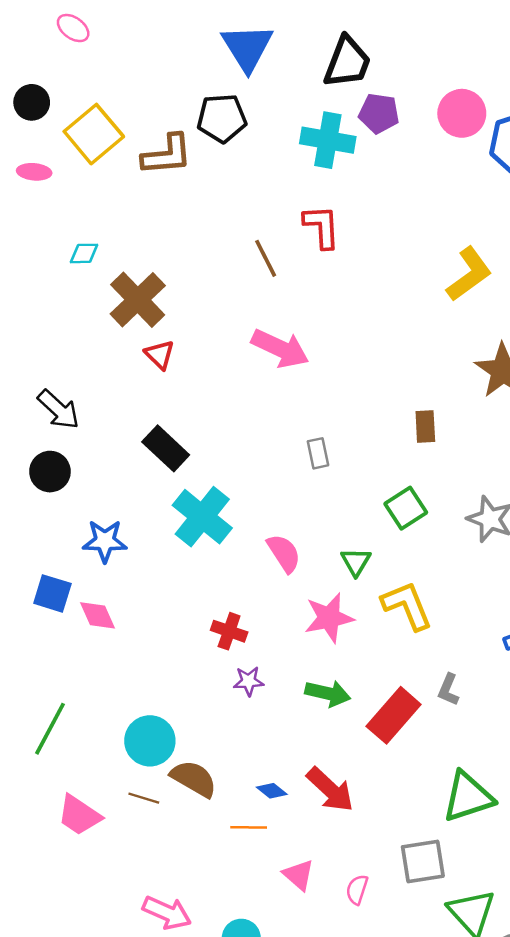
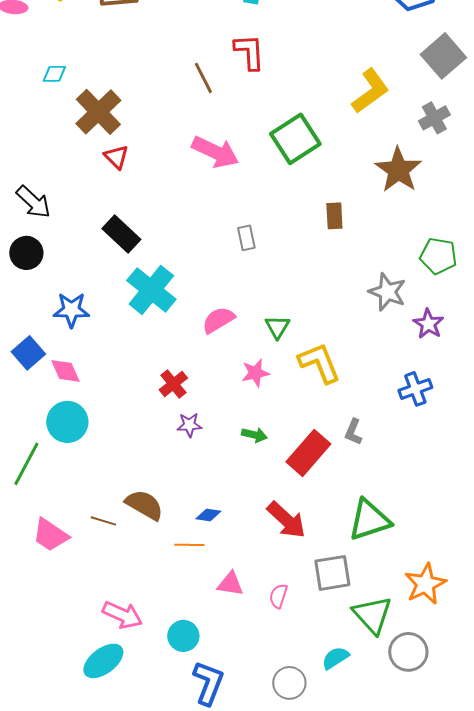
green square: (406, 508) -> (295, 139), moved, size x1.4
pink semicircle: (284, 553) -> (218, 320), turned -88
blue square: (52, 593) -> (28, 353), turned 32
pink star: (329, 618) -> (255, 373), size x0.7
red cross: (229, 631) -> (173, 384), turned 32
green arrow: (328, 693) -> (254, 435), size x0.7
cyan circle: (150, 741) -> (67, 422), moved
red arrow: (330, 790) -> (286, 520), moved
blue diamond: (272, 791) -> (208, 515), turned -30
pink triangle: (299, 875) -> (230, 584), turned -32

